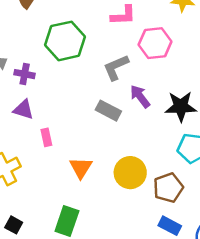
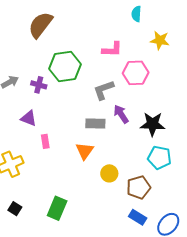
purple cross: (25, 74) -> (39, 85), moved
gray rectangle: (108, 111) -> (95, 123), turned -30
orange triangle: (81, 168) -> (85, 151), moved
yellow circle: (130, 173) -> (109, 173), size x0.7

